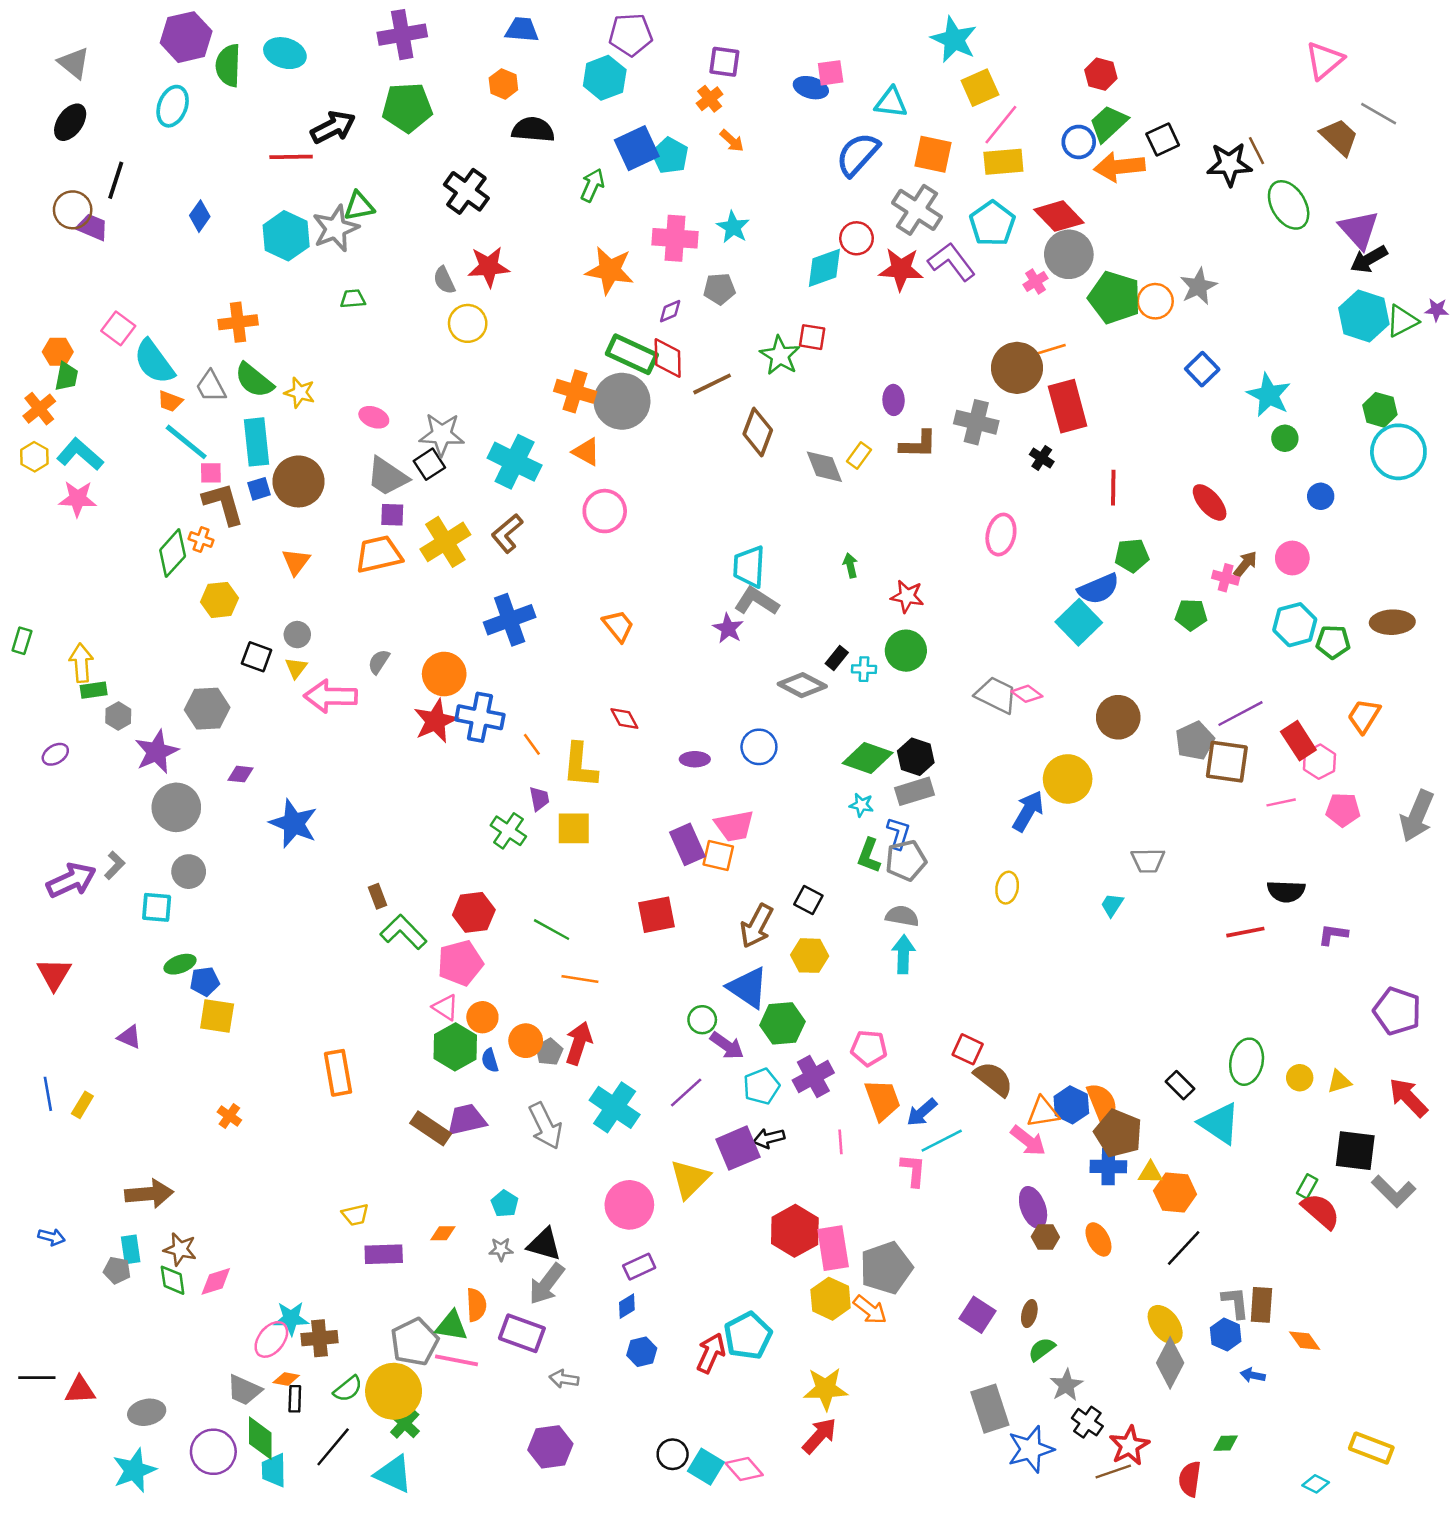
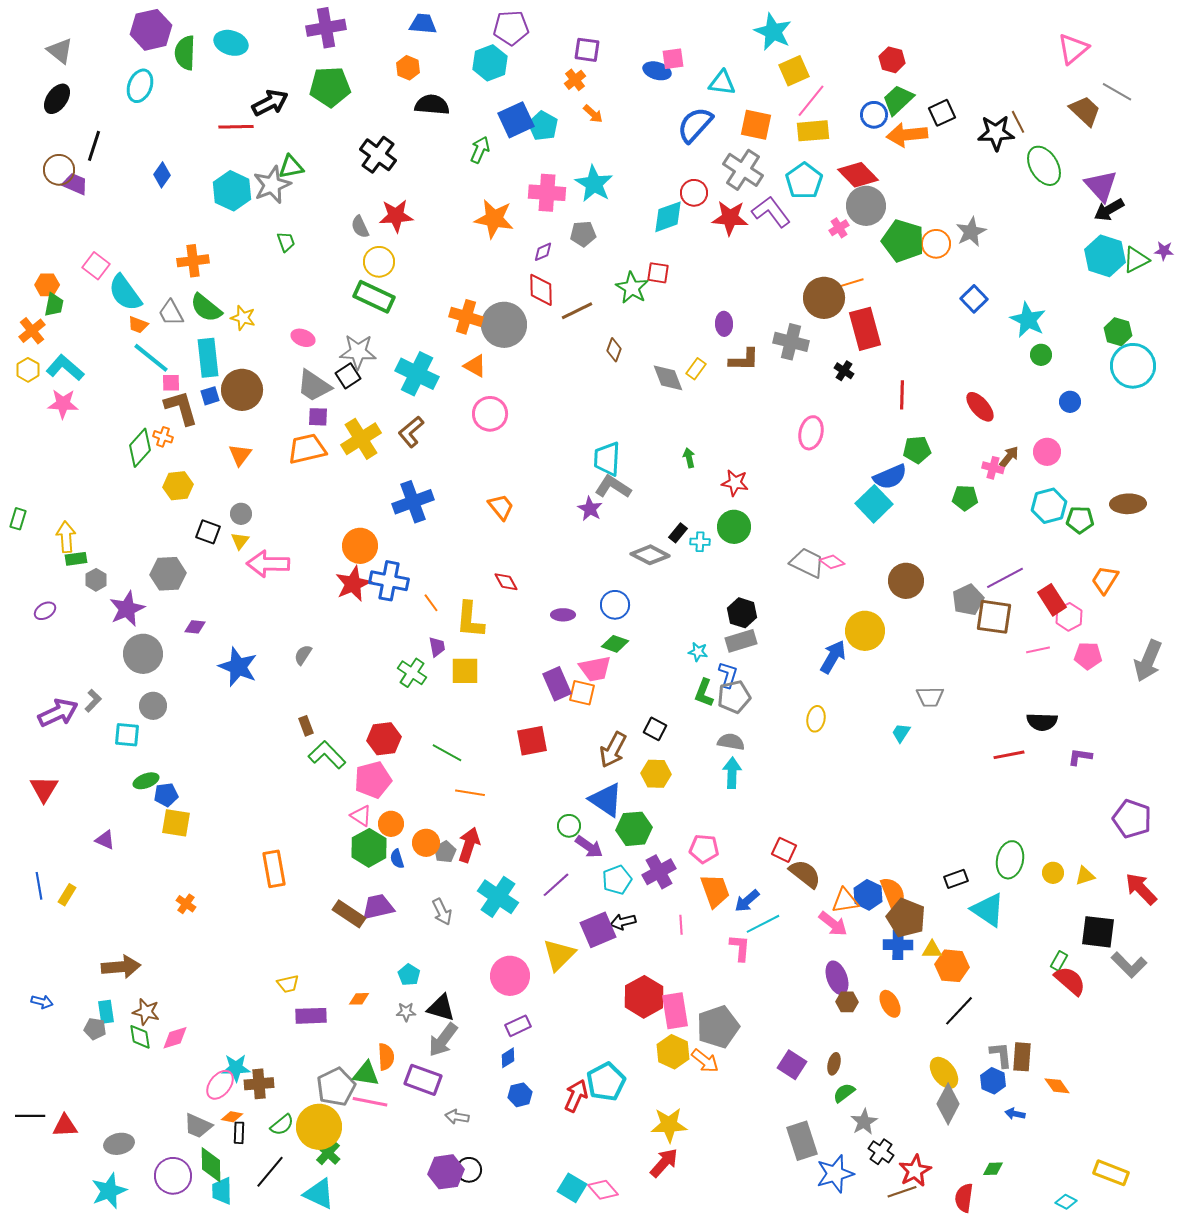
cyan star: (733, 227) -> (594, 184), size x1.4
green trapezoid: (353, 299) -> (286, 242), turned 75
green rectangle: (632, 354) -> (374, 297), moved
brown diamond: (758, 432) -> (614, 350), size x0.6
gray semicircle: (379, 662) -> (303, 655), moved
green diamond: (868, 758) -> (615, 644), moved, size x0.7
black rectangle: (1180, 1085) -> (956, 879), turned -65
gray arrow: (545, 1126) -> (442, 912), size x0.7
black circle: (673, 1454) -> (469, 1170), moved

